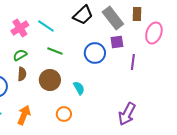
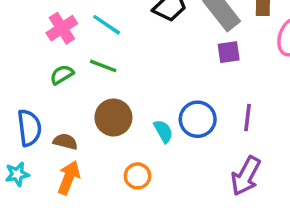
green line: (55, 51) -> (103, 66), moved
blue circle: (95, 53) -> (198, 119), moved
purple line: (133, 62) -> (247, 118), moved
brown semicircle: (22, 74) -> (65, 142), moved, turned -80

